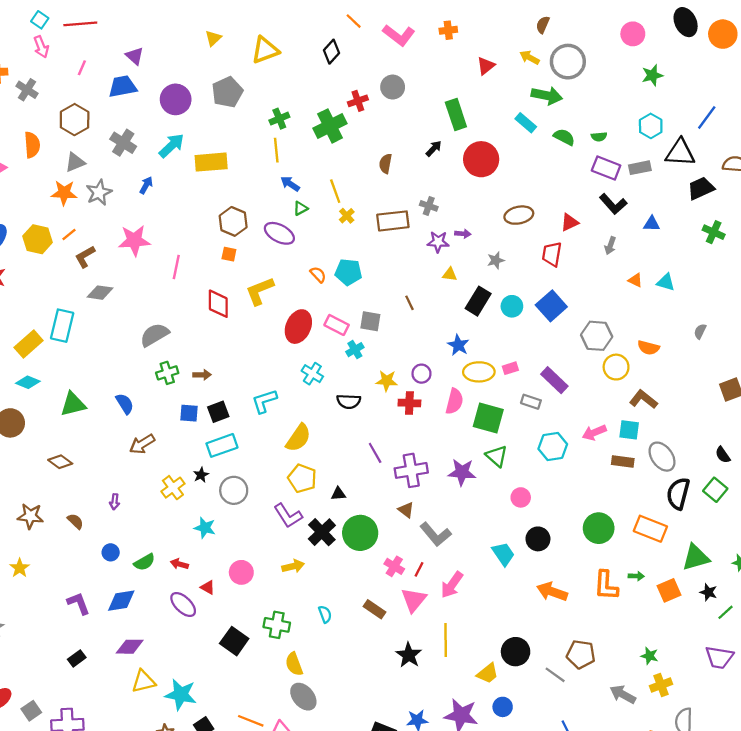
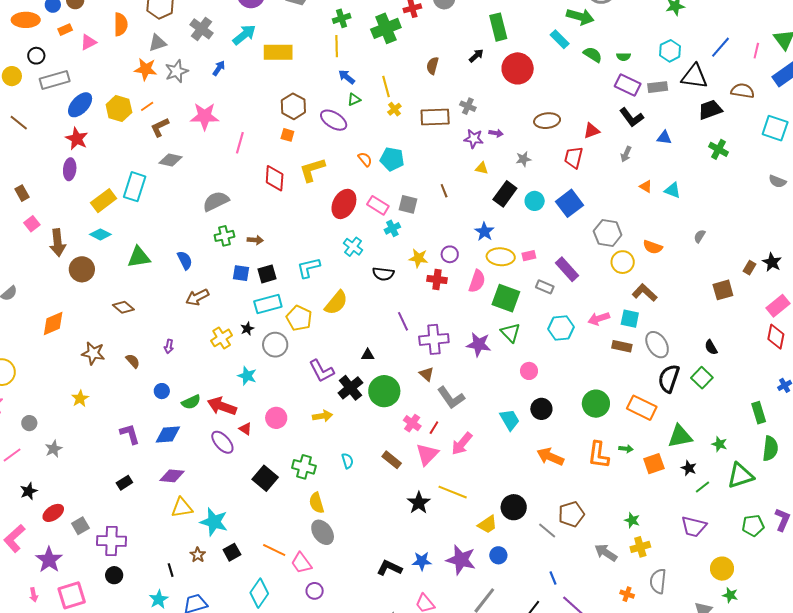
yellow pentagon: (302, 478) -> (299, 318), moved
red arrow: (179, 564) -> (222, 406), size x1.8
yellow line: (446, 640) -> (453, 492), turned -72
brown pentagon: (581, 654) -> (571, 514), turned -30

